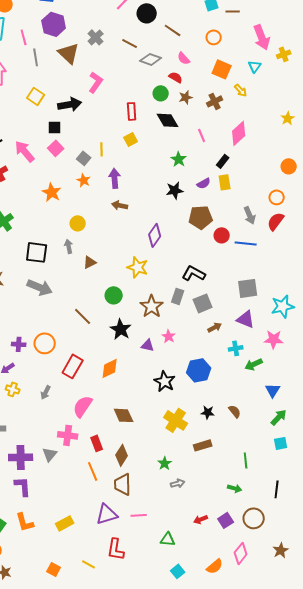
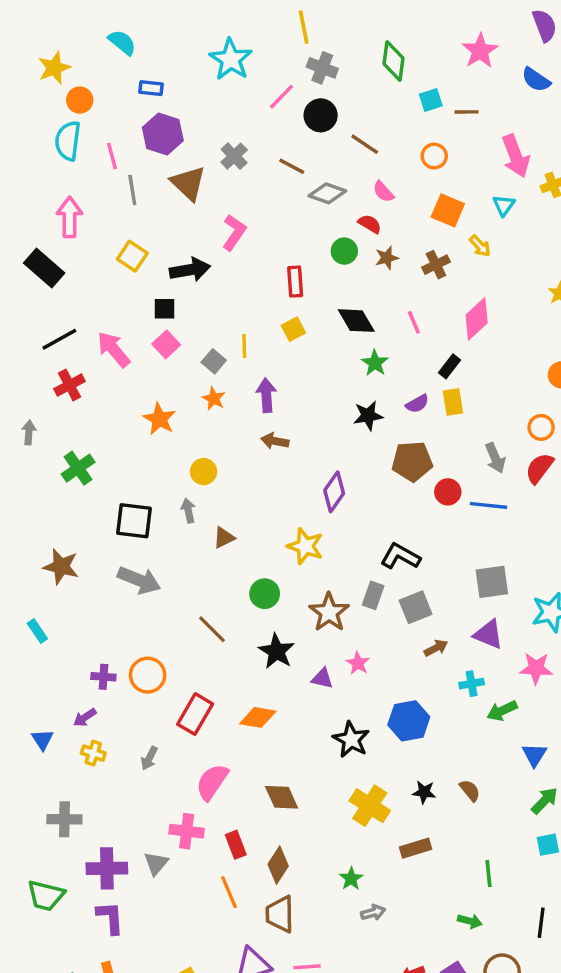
black diamond: (168, 120) -> (356, 321), moved
orange diamond: (110, 368) -> (258, 717), turned 35

